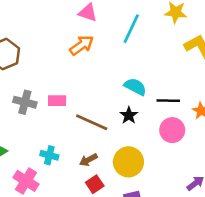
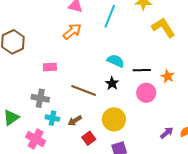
pink rectangle: (57, 101) -> (50, 67), moved
gray cross: (25, 102) -> (40, 98), moved
brown arrow: (88, 160) -> (75, 121), moved

